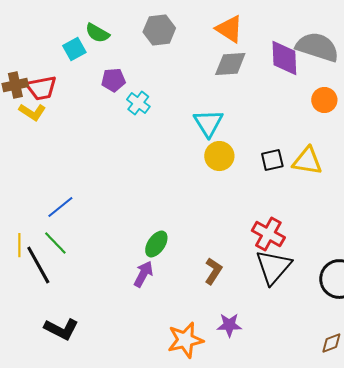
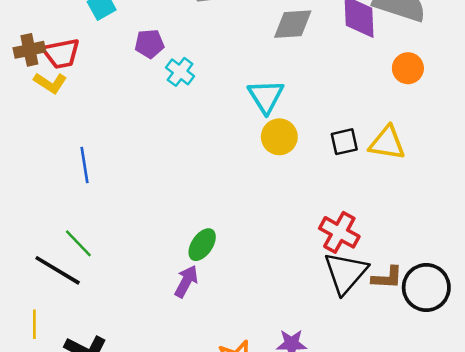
blue line: (60, 207) -> (85, 165), moved, turned -60
yellow line: (19, 245) -> (34, 324), moved
black line: (38, 265) -> (58, 270), turned -30
brown L-shape: (213, 271) -> (387, 278), moved, turned 60

